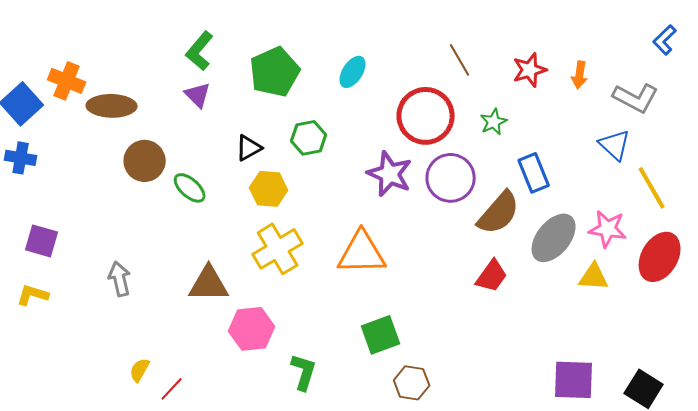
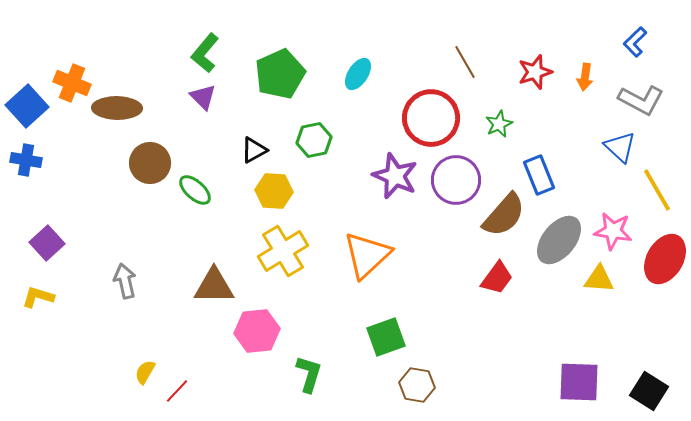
blue L-shape: (665, 40) -> (635, 42), moved
purple square: (42, 241) -> (47, 243), turned 32
orange triangle: (362, 253) -> (367, 255), turned -42

